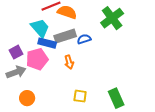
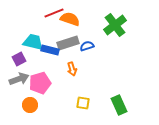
cyan trapezoid: (40, 28) -> (33, 42), moved, turned -35
pink pentagon: (37, 59) -> (40, 83), moved

